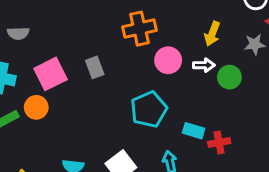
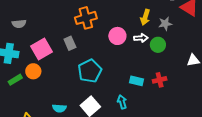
orange cross: (139, 29) -> (86, 18), moved
gray star: (255, 44) -> (165, 24), moved
cyan pentagon: (149, 109) -> (90, 71), moved
red cross: (219, 143) -> (160, 80), moved

